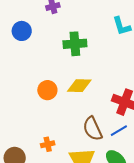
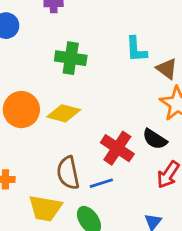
orange circle: (47, 90) -> (21, 110), size x1.4

